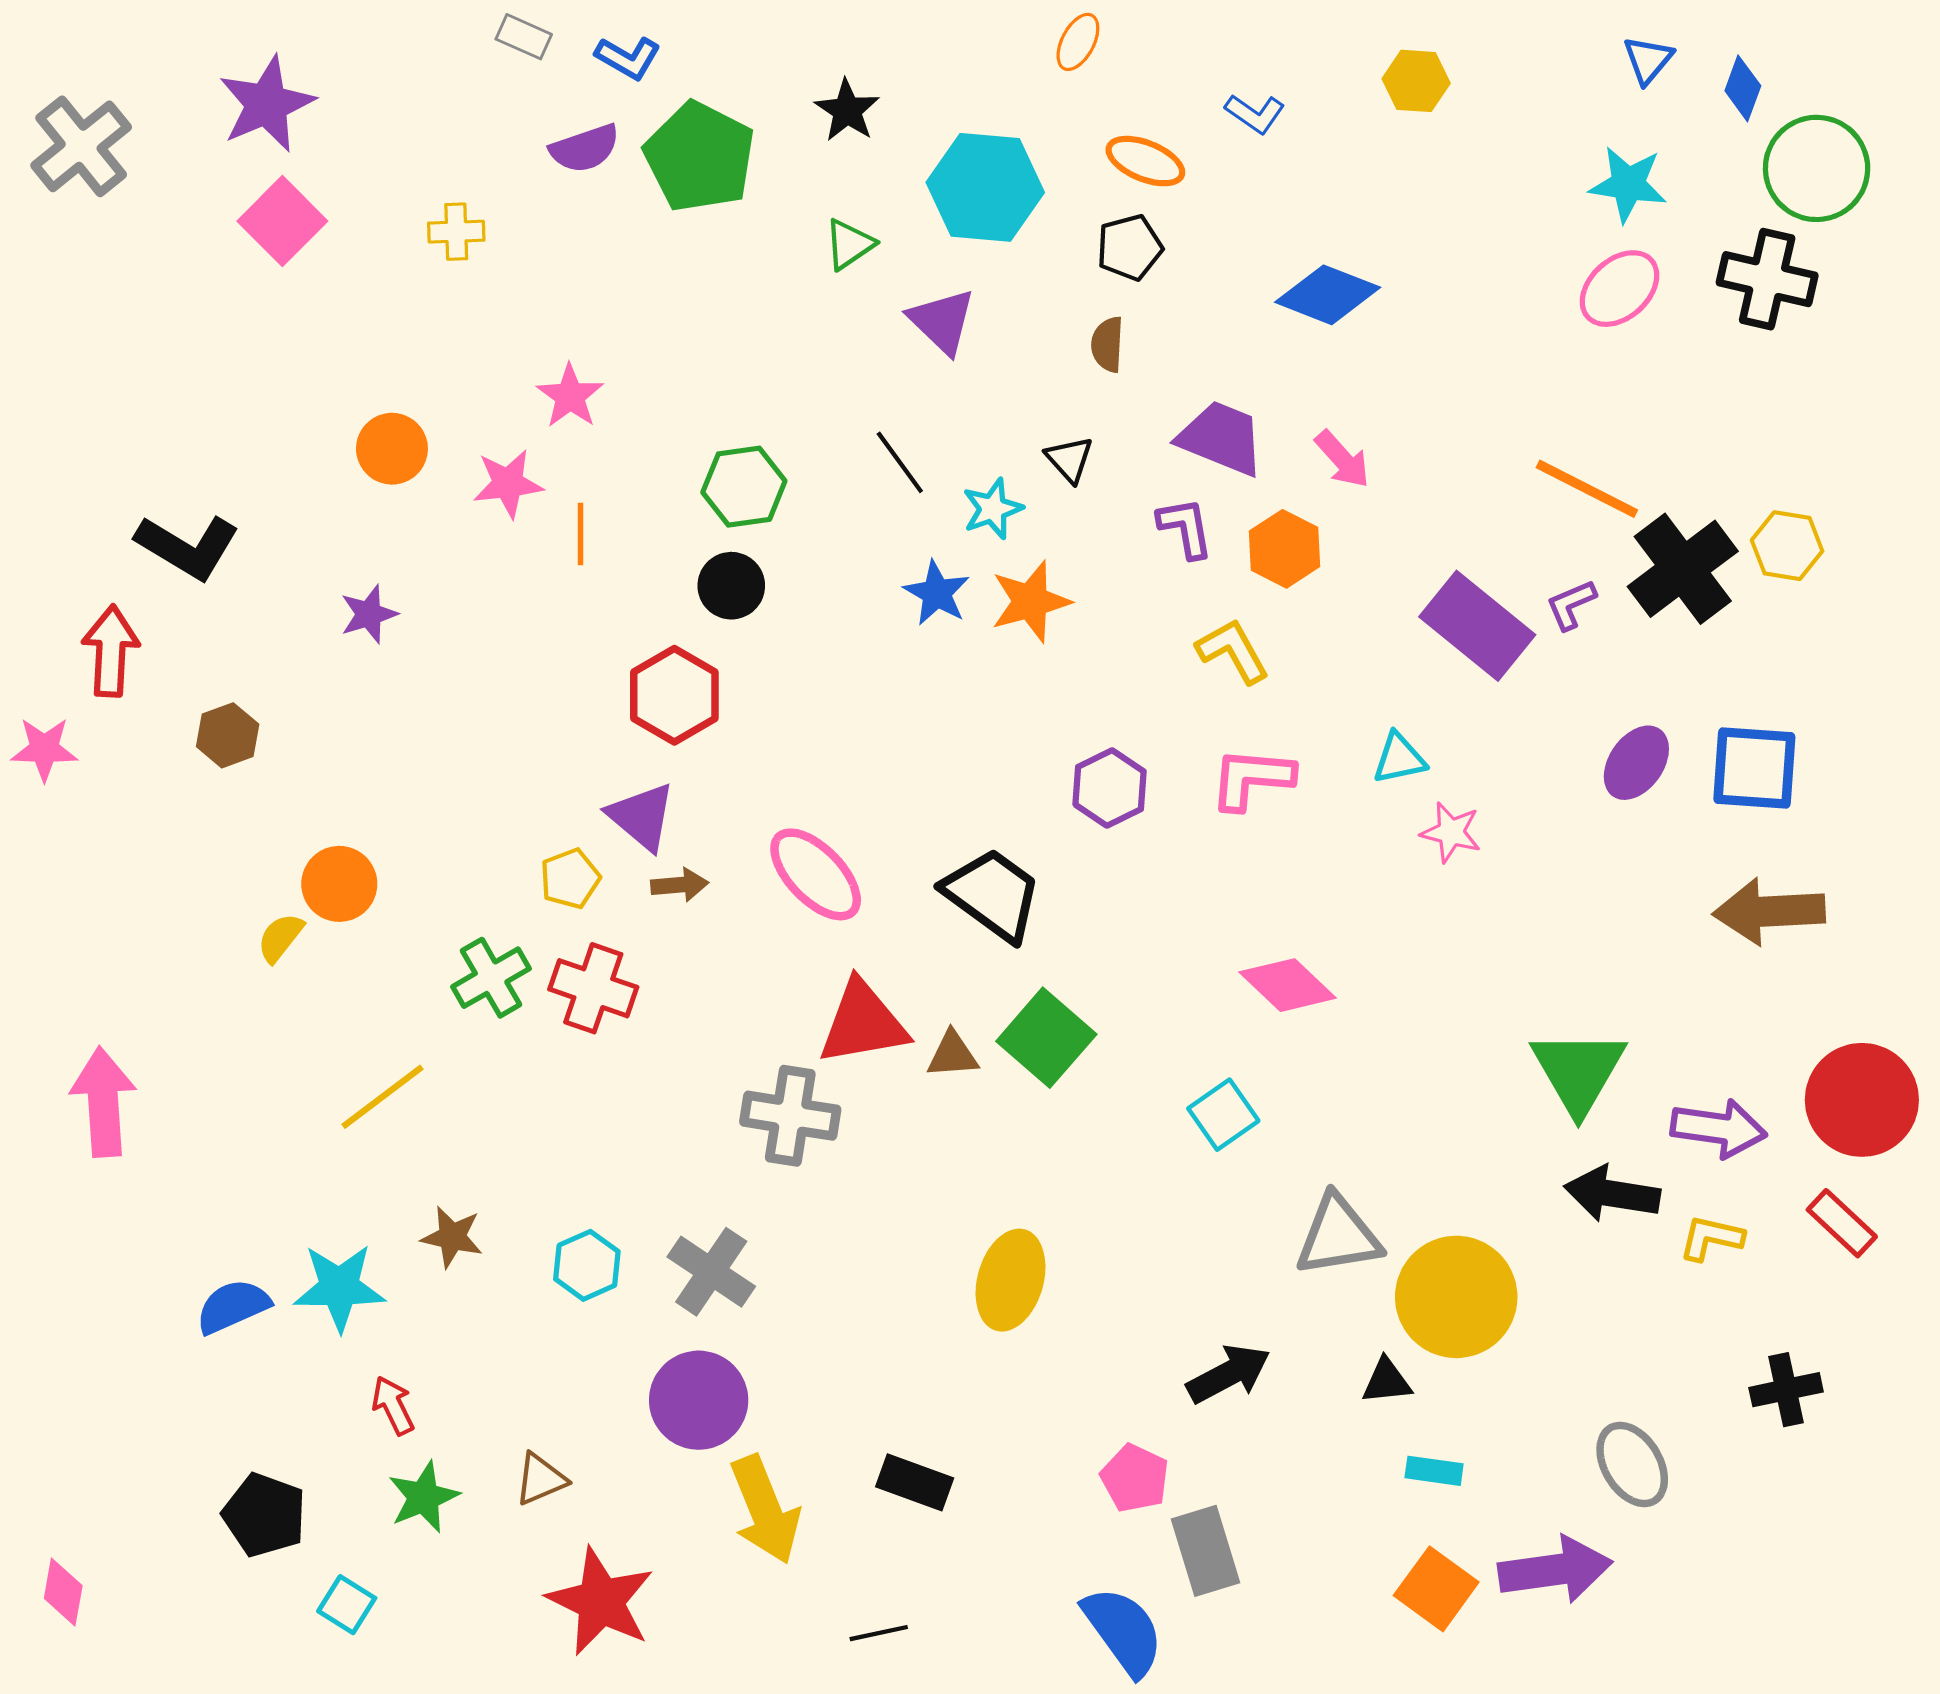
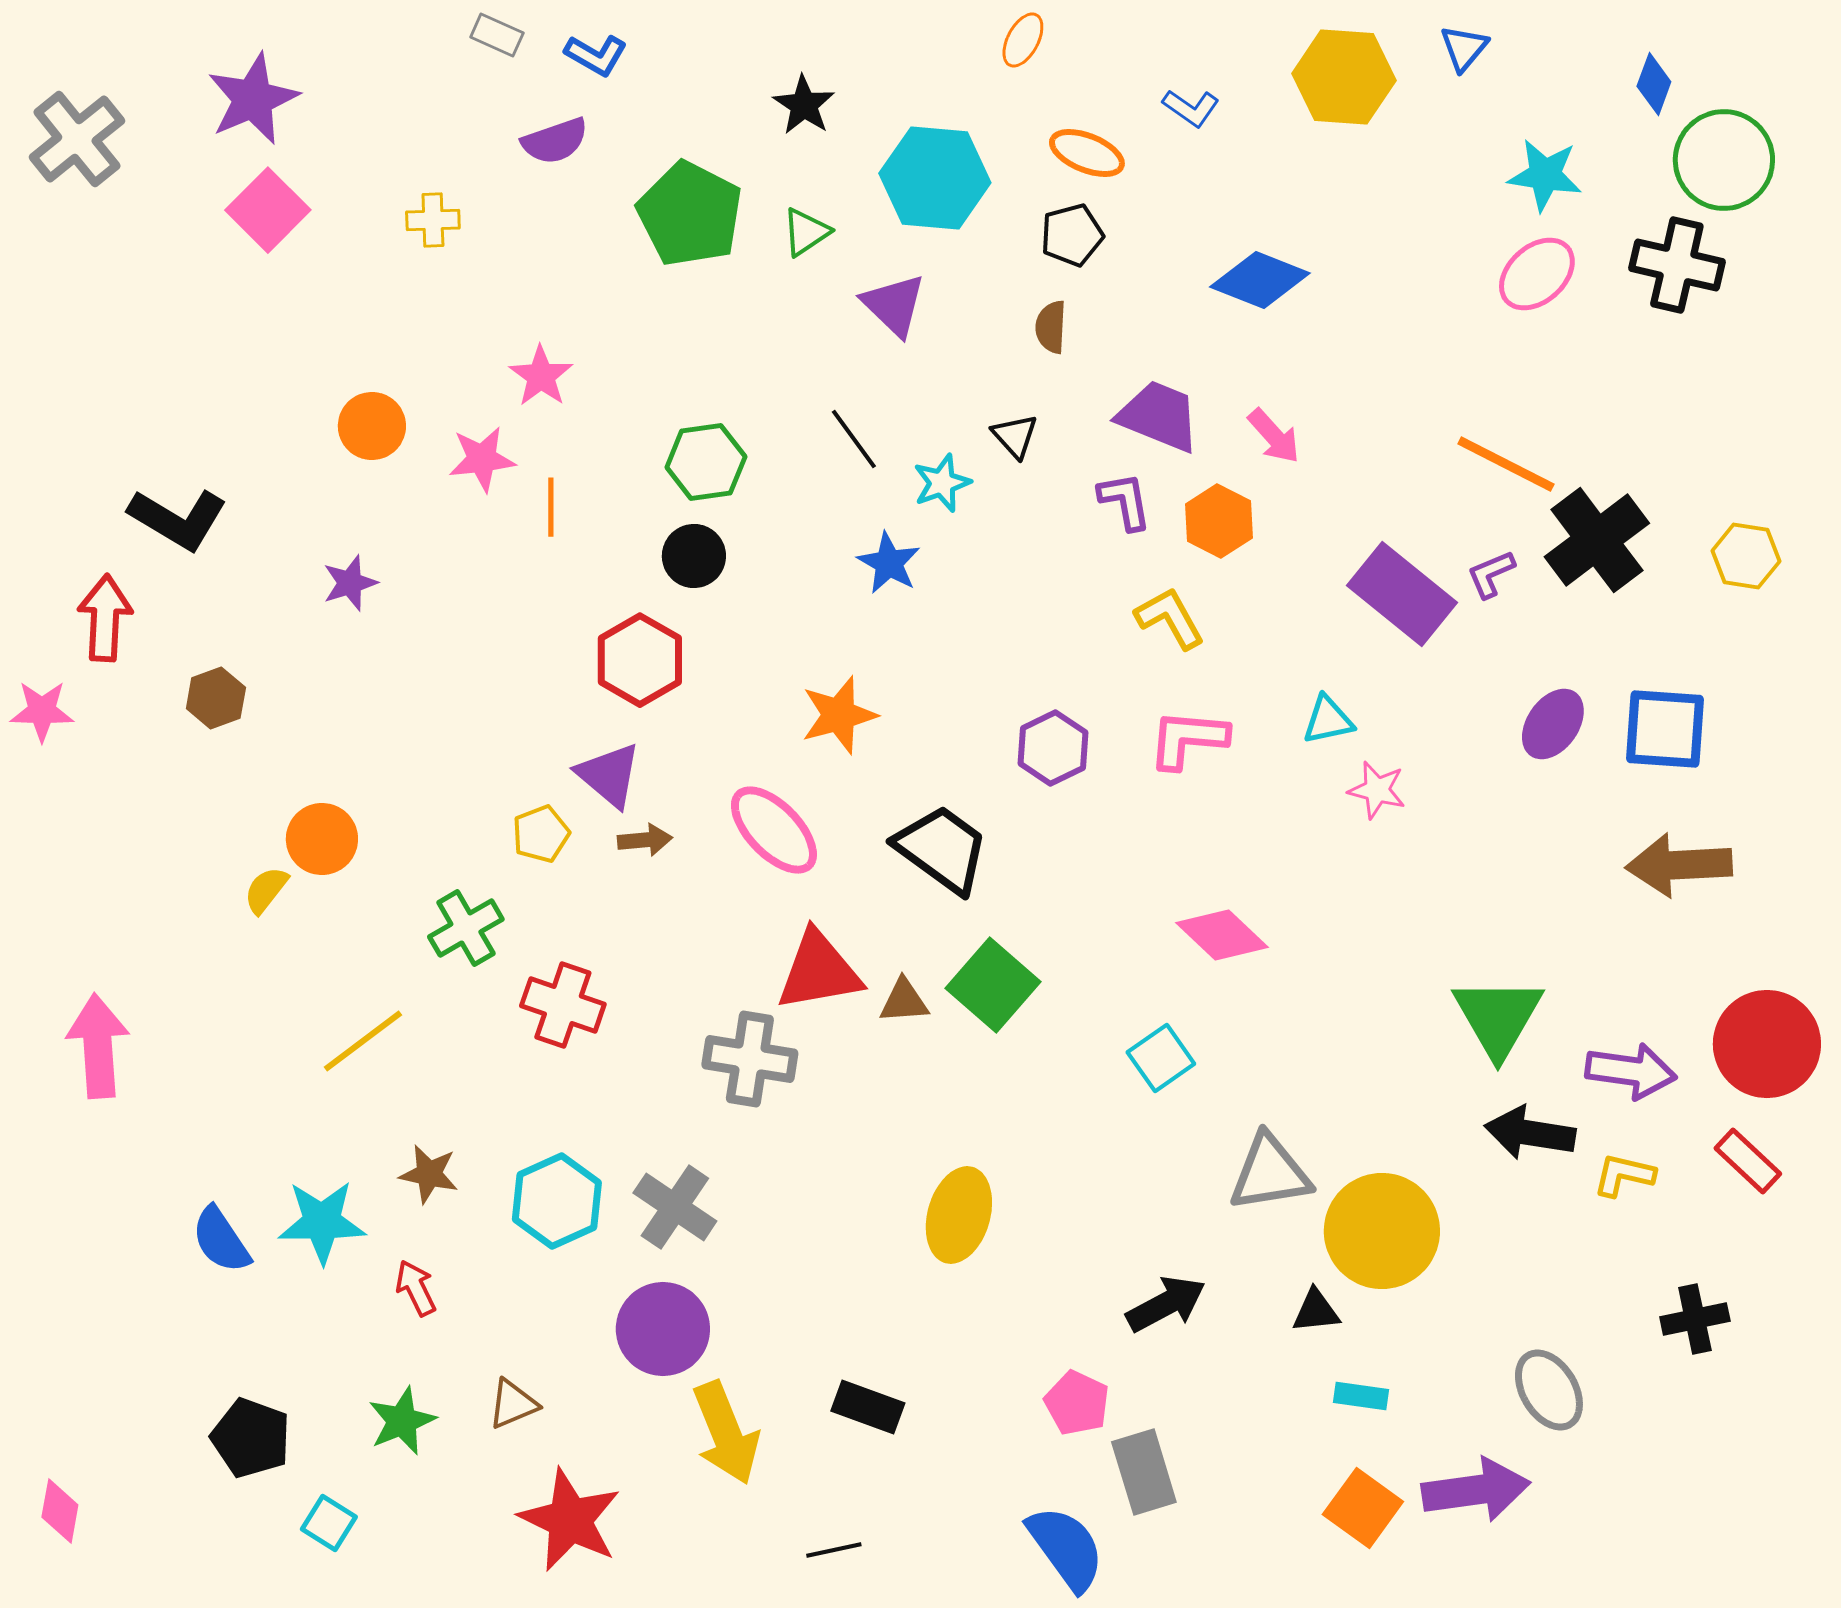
blue triangle: (1648, 60) -> (1464, 48), moved
yellow hexagon: (1416, 81) -> (1344, 77), size x1.6
green pentagon: (700, 157) -> (690, 214), moved
yellow hexagon: (1787, 546) -> (1746, 556), moved
orange star: (1031, 601) -> (839, 715), moved
red cross: (593, 988) -> (563, 1005), moved
cyan hexagon: (587, 1265) -> (557, 1201), size x1.4
blue semicircle: (233, 1306) -> (221, 1240), turned -100
red arrow: (393, 1405) -> (416, 1288), moved

